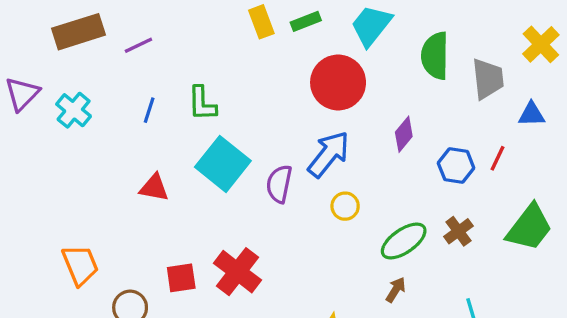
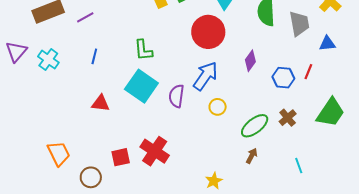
green L-shape: (202, 104) -> (143, 50), moved

